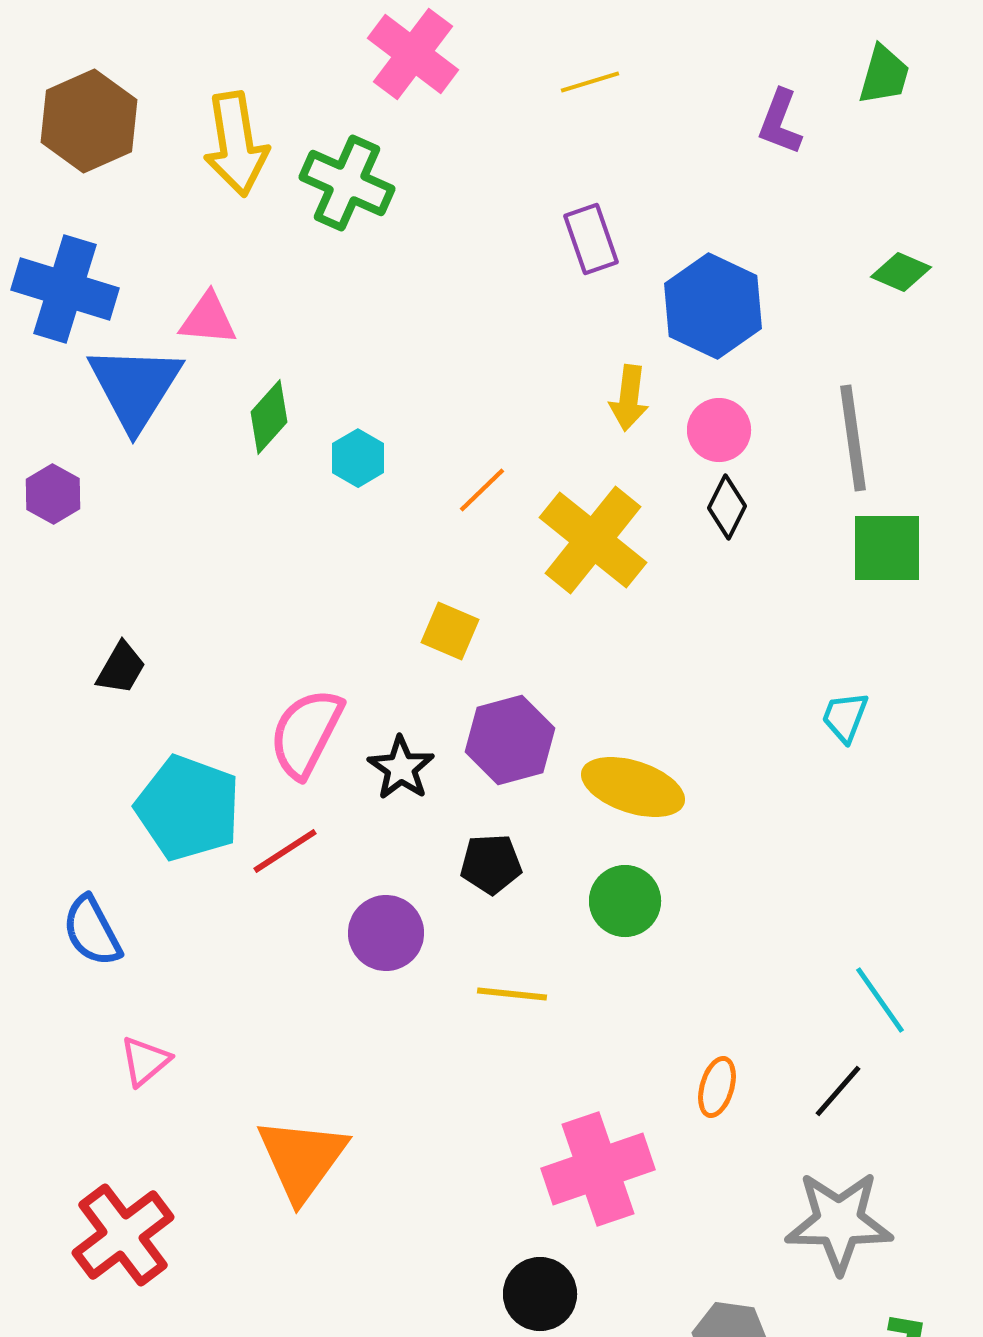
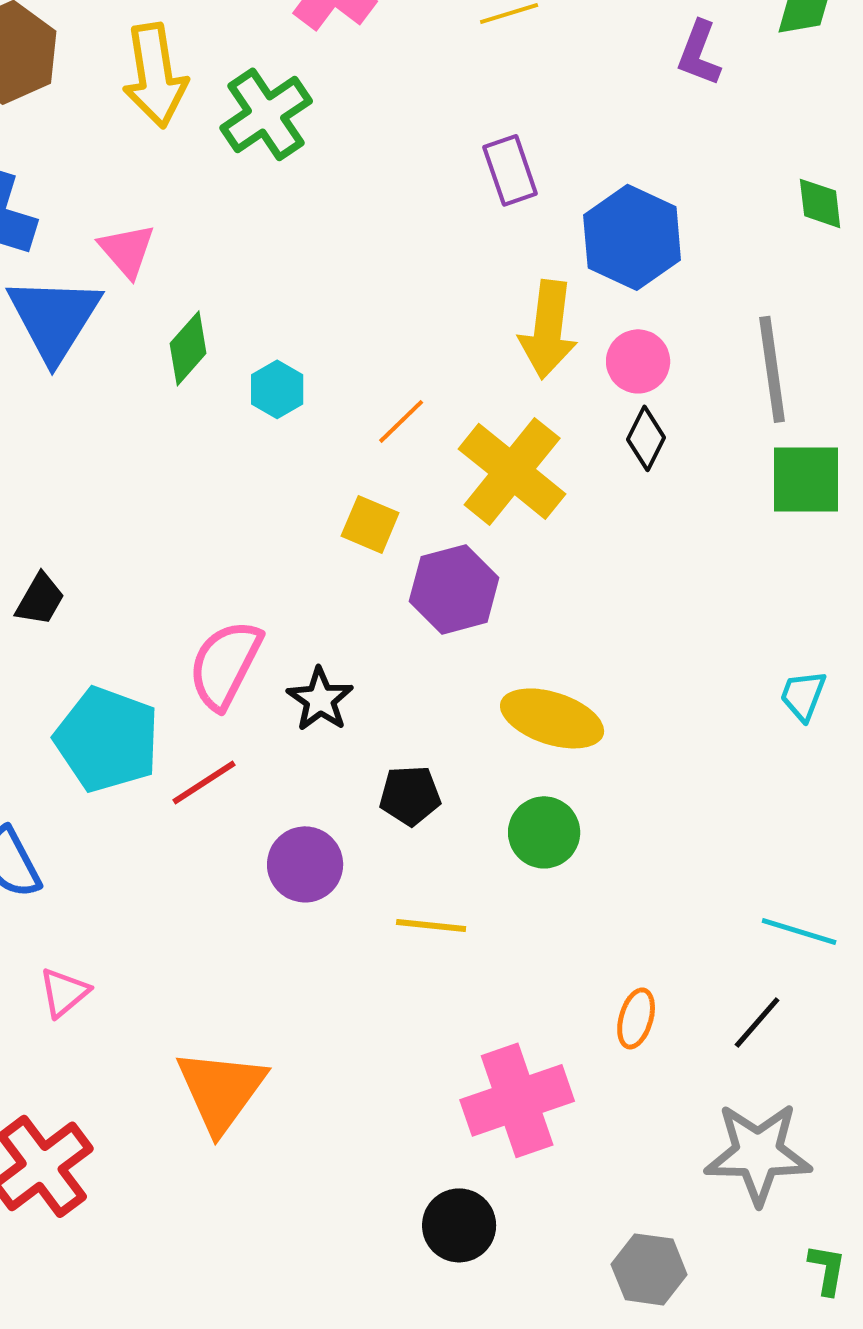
green cross: (347, 183) -> (266, 114), turned 32
green diamond: (901, 272) -> (820, 203), turned 60
pink triangle: (208, 319) -> (127, 250), turned 44
yellow arrow: (629, 398) -> (548, 329), size x1.5
yellow square: (450, 631) -> (370, 524), moved
cyan trapezoid: (845, 717) -> (803, 695), moved
purple hexagon: (510, 740) -> (454, 589), moved
cyan line: (880, 1000) -> (799, 931), turned -38

